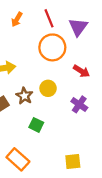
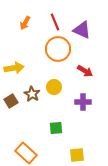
purple triangle: (78, 27) -> (82, 30), turned -42
purple cross: (79, 104) -> (83, 102), turned -35
green square: (36, 125) -> (56, 128), moved, turned -32

